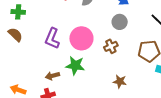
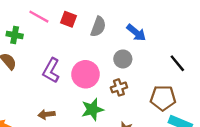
gray circle: (120, 22) -> (123, 59), moved
green star: (75, 66) -> (92, 109), moved, turned -30

